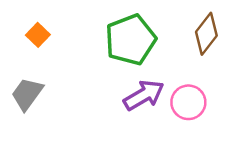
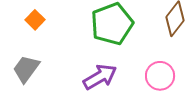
purple arrow: (144, 95) -> (100, 77), moved

